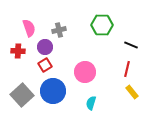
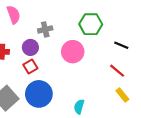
pink semicircle: (29, 28) -> (13, 15), moved
red line: (127, 69) -> (117, 71), turned -63
pink circle: (85, 72) -> (73, 52), moved

